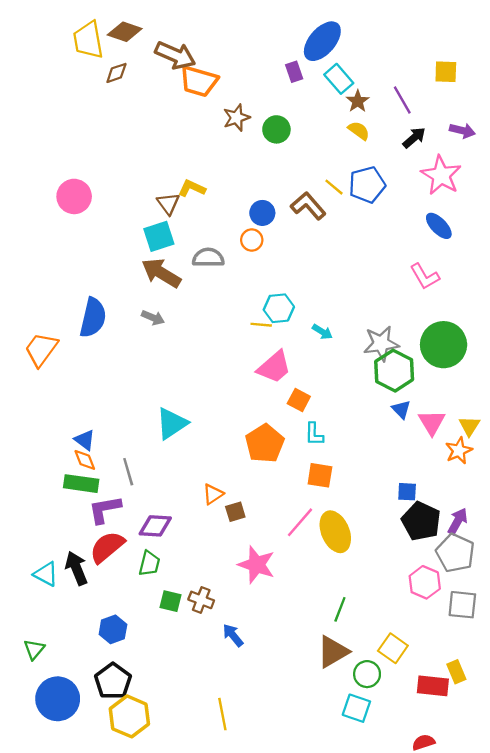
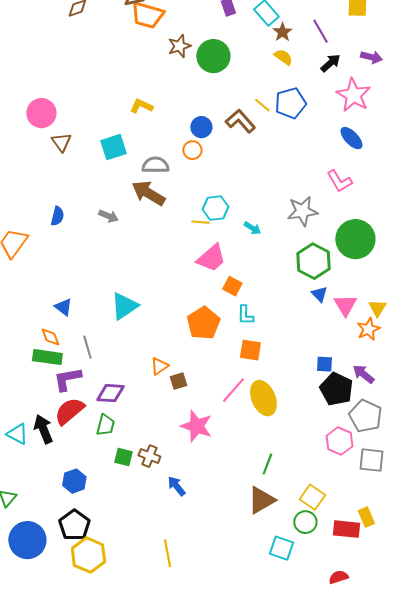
green circle: (276, 129) -> (213, 56), size x1.4
brown triangle: (168, 204) -> (61, 142), moved
brown arrow: (161, 273) -> (148, 193), moved
blue semicircle: (93, 318) -> (57, 216), size x0.6
gray star: (381, 344) -> (302, 211), moved
blue triangle: (85, 440) -> (63, 307), moved
purple arrow: (458, 521) -> (363, 374), moved, turned -80
green circle: (367, 674) -> (305, 522), moved

